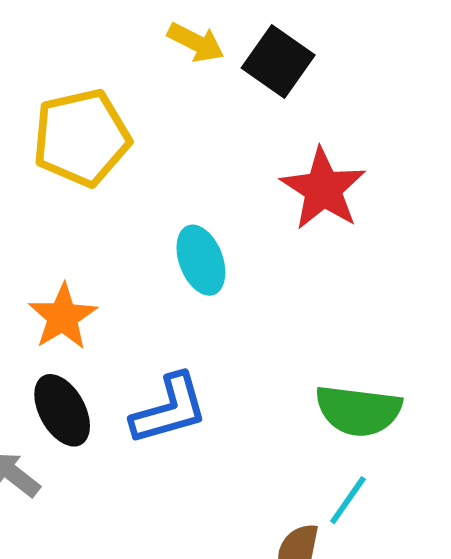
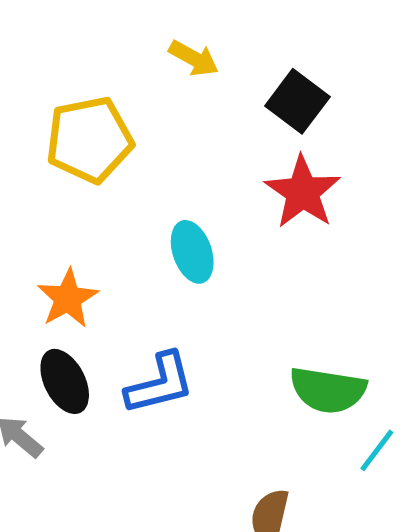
black square: (278, 61) -> (297, 101), moved
cyan line: (348, 500) -> (377, 450), moved

